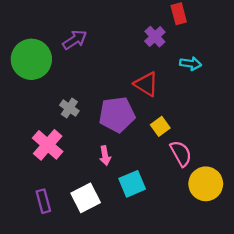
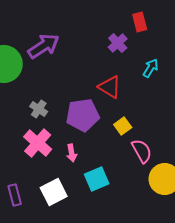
purple arrow: (75, 40) -> (44, 46), size x1.4
cyan arrow: (191, 64) -> (151, 68), turned -66
pink cross: (48, 145) -> (38, 143), moved

